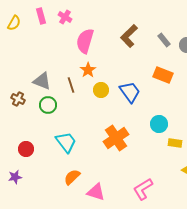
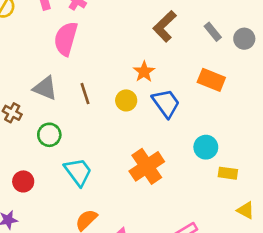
pink semicircle: (85, 41) -> (66, 39), moved
orange star: (88, 70) -> (144, 72), moved
green circle: (48, 105) -> (49, 135), moved

